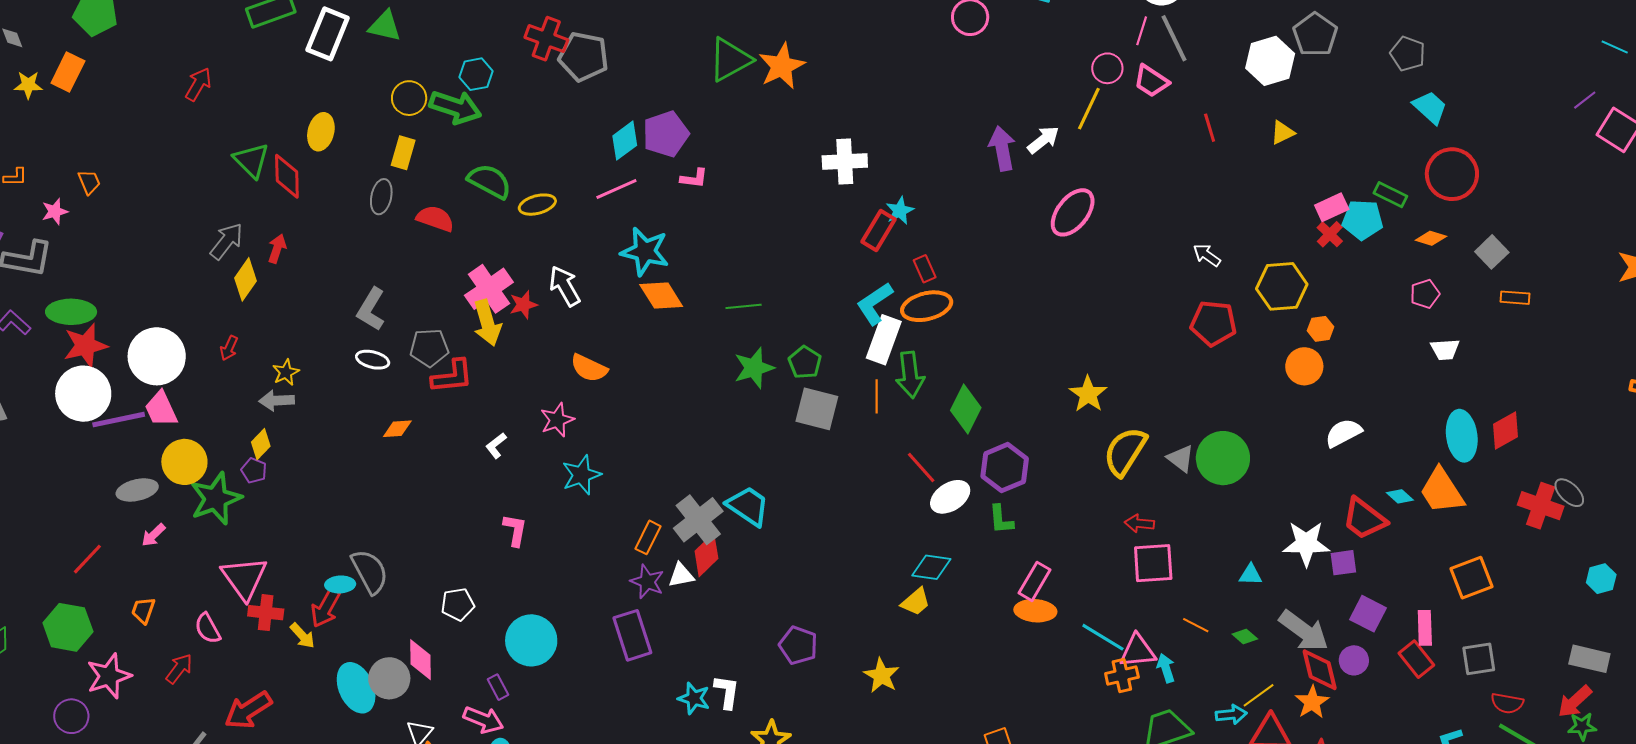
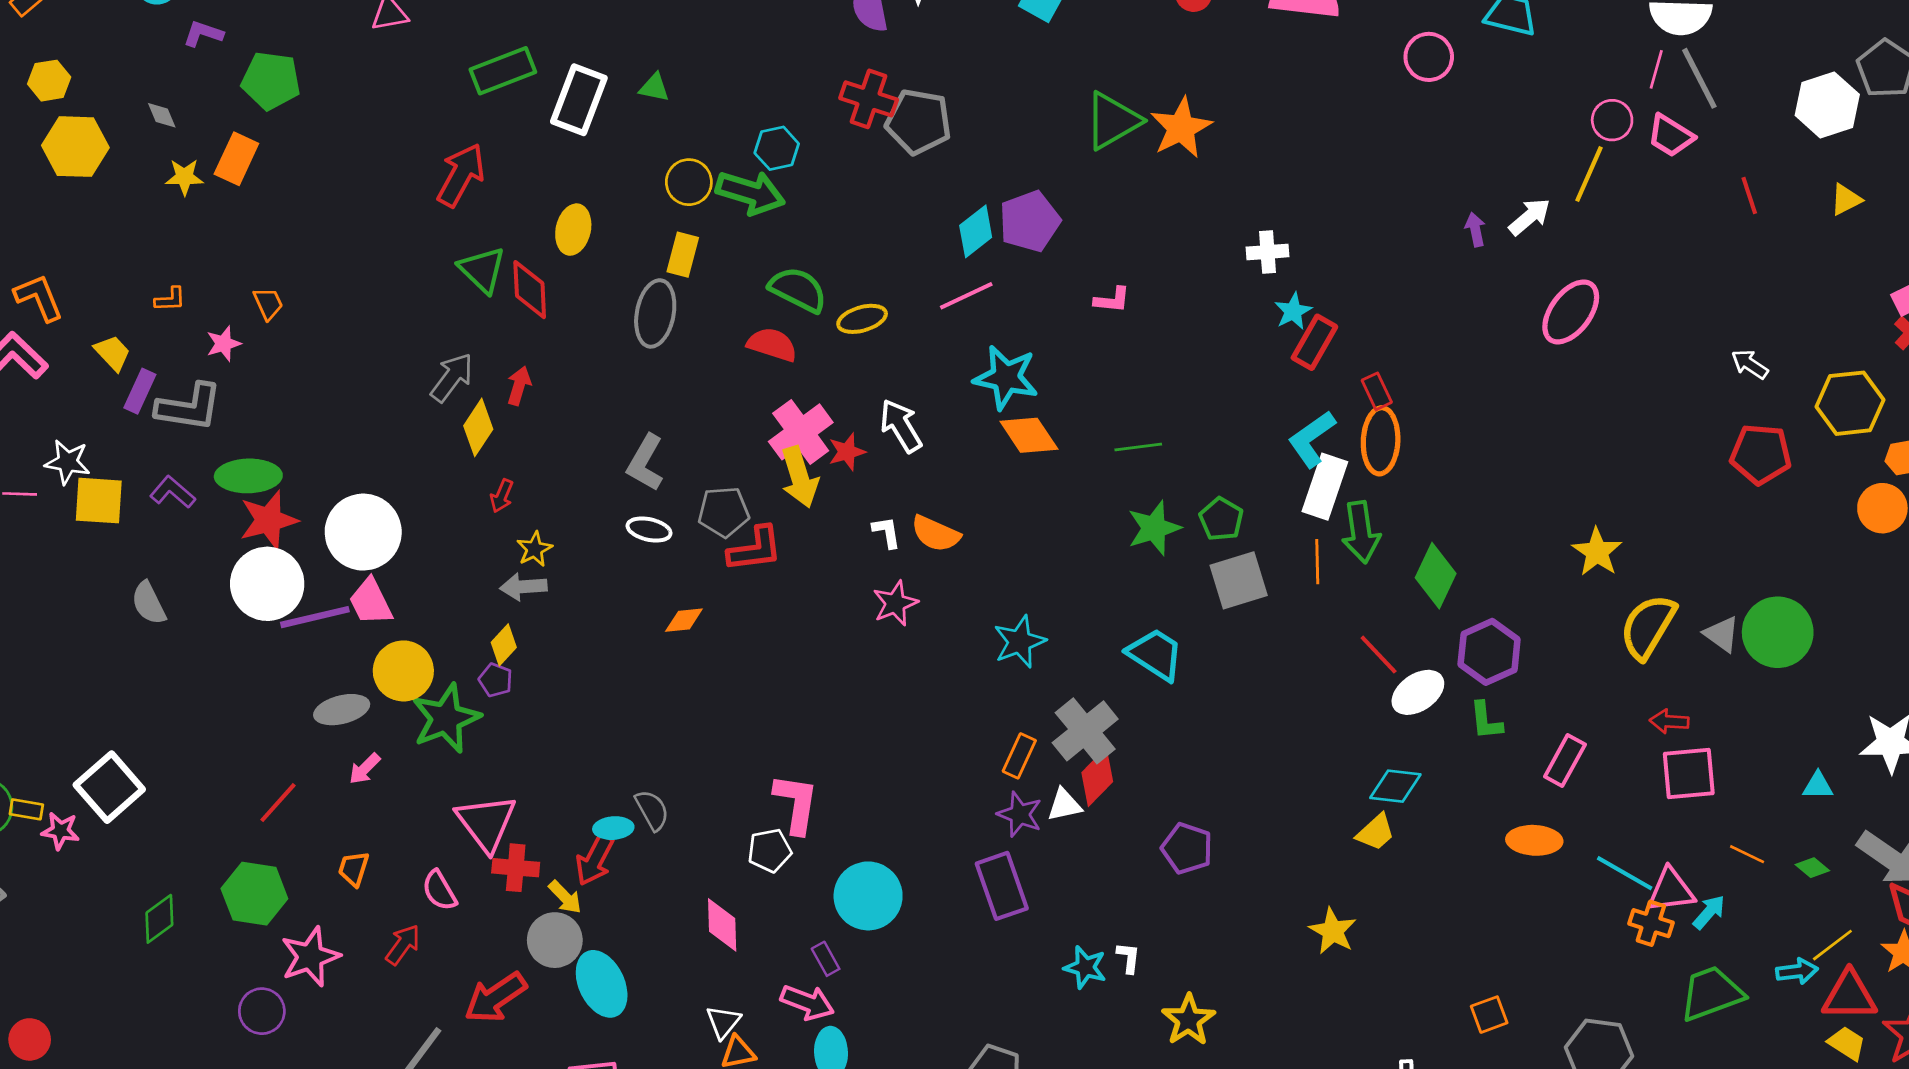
green triangle: (385, 26) -> (654, 88), size x0.7
red arrow: (198, 84) -> (461, 175), moved, size x1.4
purple arrow: (1002, 148) -> (1475, 230), size x0.6
white cross: (845, 161) -> (1268, 252), size x0.7
pink L-shape: (694, 178) -> (1112, 300), moved
gray ellipse: (381, 197) -> (655, 313), size x1.4
cyan star: (900, 211) -> (1293, 311), moved
red semicircle: (435, 219) -> (772, 345), moved
orange ellipse: (927, 306) -> (1381, 441), turned -72
red arrow: (229, 348) -> (502, 496), moved
gray square: (817, 409) -> (1239, 580), turned -30
white L-shape: (496, 445) -> (887, 532), moved, turned 120
cyan star: (581, 475) -> (1020, 642), moved
cyan trapezoid: (748, 506) -> (1155, 654), moved
pink L-shape: (515, 530) -> (796, 804), moved, size x1.4
gray semicircle: (370, 572) -> (652, 810), size x0.7
pink rectangle: (1035, 581) -> (1565, 761), moved
purple pentagon: (798, 645) -> (1187, 848), moved
cyan arrow: (1166, 668) -> (1709, 912), turned 60
orange cross: (1122, 675) -> (1651, 923), turned 32
gray circle: (389, 678) -> (555, 940), moved
cyan ellipse: (356, 688) -> (602, 984), moved
white L-shape: (727, 692) -> (1129, 958), size x0.7

